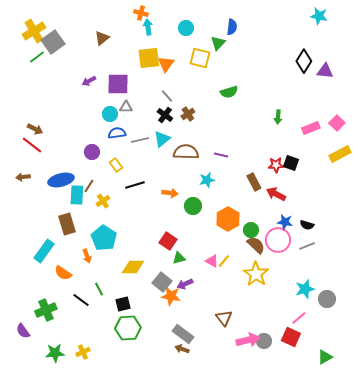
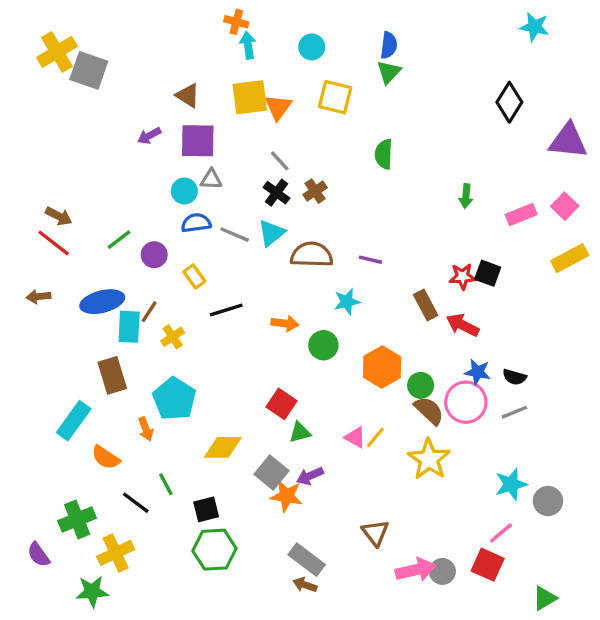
brown triangle: (102, 38) -> (188, 96), moved, turned -49
gray square: (53, 42) -> (89, 70), turned -35
green triangle: (218, 43) -> (389, 72), moved
green line: (37, 57) -> (119, 240), moved
purple triangle: (325, 71) -> (568, 141), moved, size x1.4
green semicircle: (229, 92) -> (384, 154), turned 108
gray line: (140, 140) -> (235, 235), turned 36
yellow cross: (83, 352) -> (116, 553), moved, size x1.5

